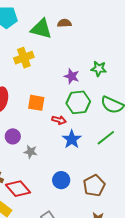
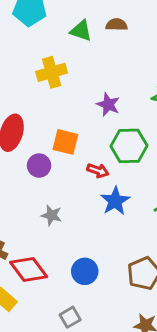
green triangle: (41, 29) -> (81, 31), size x0.7
purple star: (72, 76) -> (108, 105), moved
purple circle: (13, 136) -> (39, 166), moved
blue circle: (61, 180) -> (85, 271), moved

